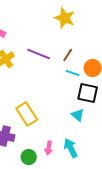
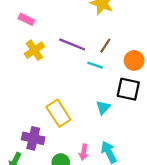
cyan line: (73, 73) -> (95, 65), moved
cyan triangle: (78, 115) -> (103, 107), moved, turned 32

